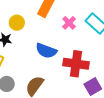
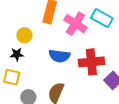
pink cross: (69, 23) -> (75, 24), size x1.6

